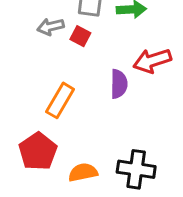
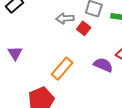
purple semicircle: (119, 84) -> (103, 65), turned -78

